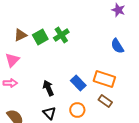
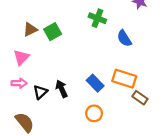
green cross: (61, 35) -> (97, 18), moved, turned -35
blue semicircle: (117, 46) -> (124, 38), moved
brown rectangle: (105, 101) -> (140, 98), moved
black triangle: (49, 113) -> (40, 92), moved, turned 32

